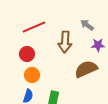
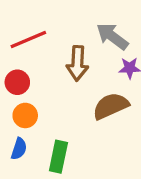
gray arrow: (87, 25) -> (112, 36), size x1.5

